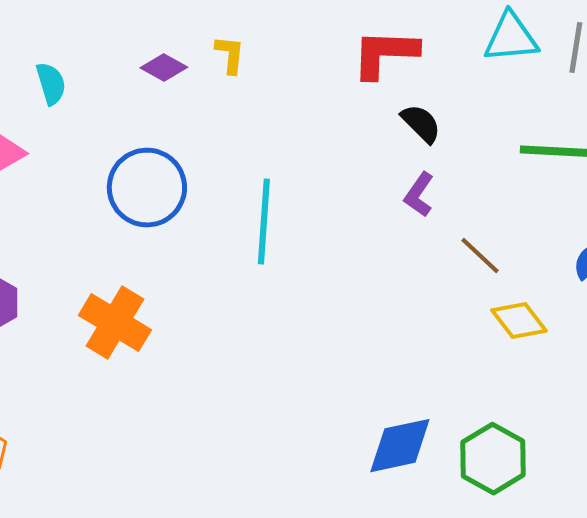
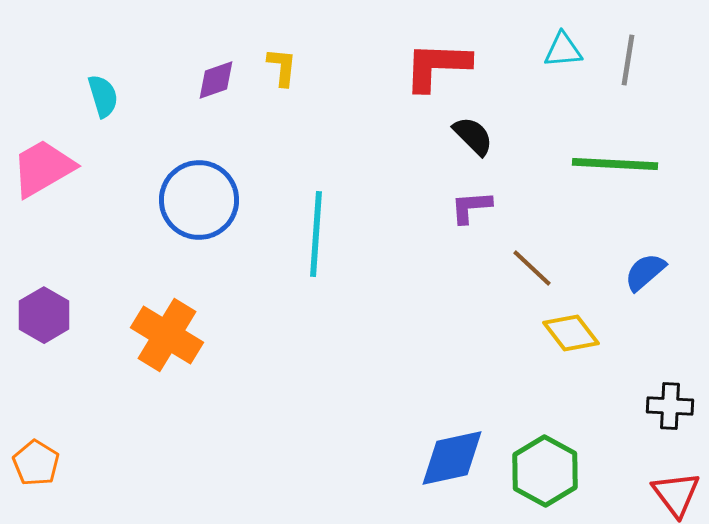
cyan triangle: (511, 38) -> (563, 50), size x0.7
purple diamond: (164, 68) -> (216, 80), turned -48
purple L-shape: (419, 195) -> (471, 207), turned 51

